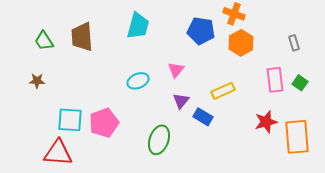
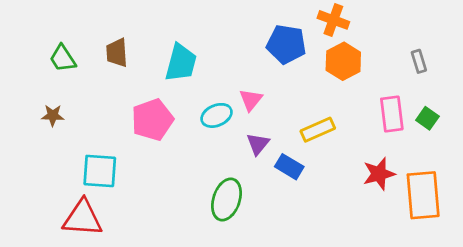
cyan trapezoid: (138, 26) -> (181, 63), moved
brown trapezoid: (82, 37) -> (117, 53), size x0.7
cyan ellipse: (138, 81) -> (217, 115), moved
pink pentagon: (104, 123) -> (152, 120), moved

